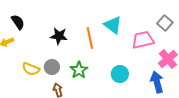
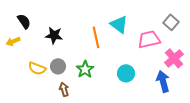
black star: (59, 36) -> (54, 35), moved

